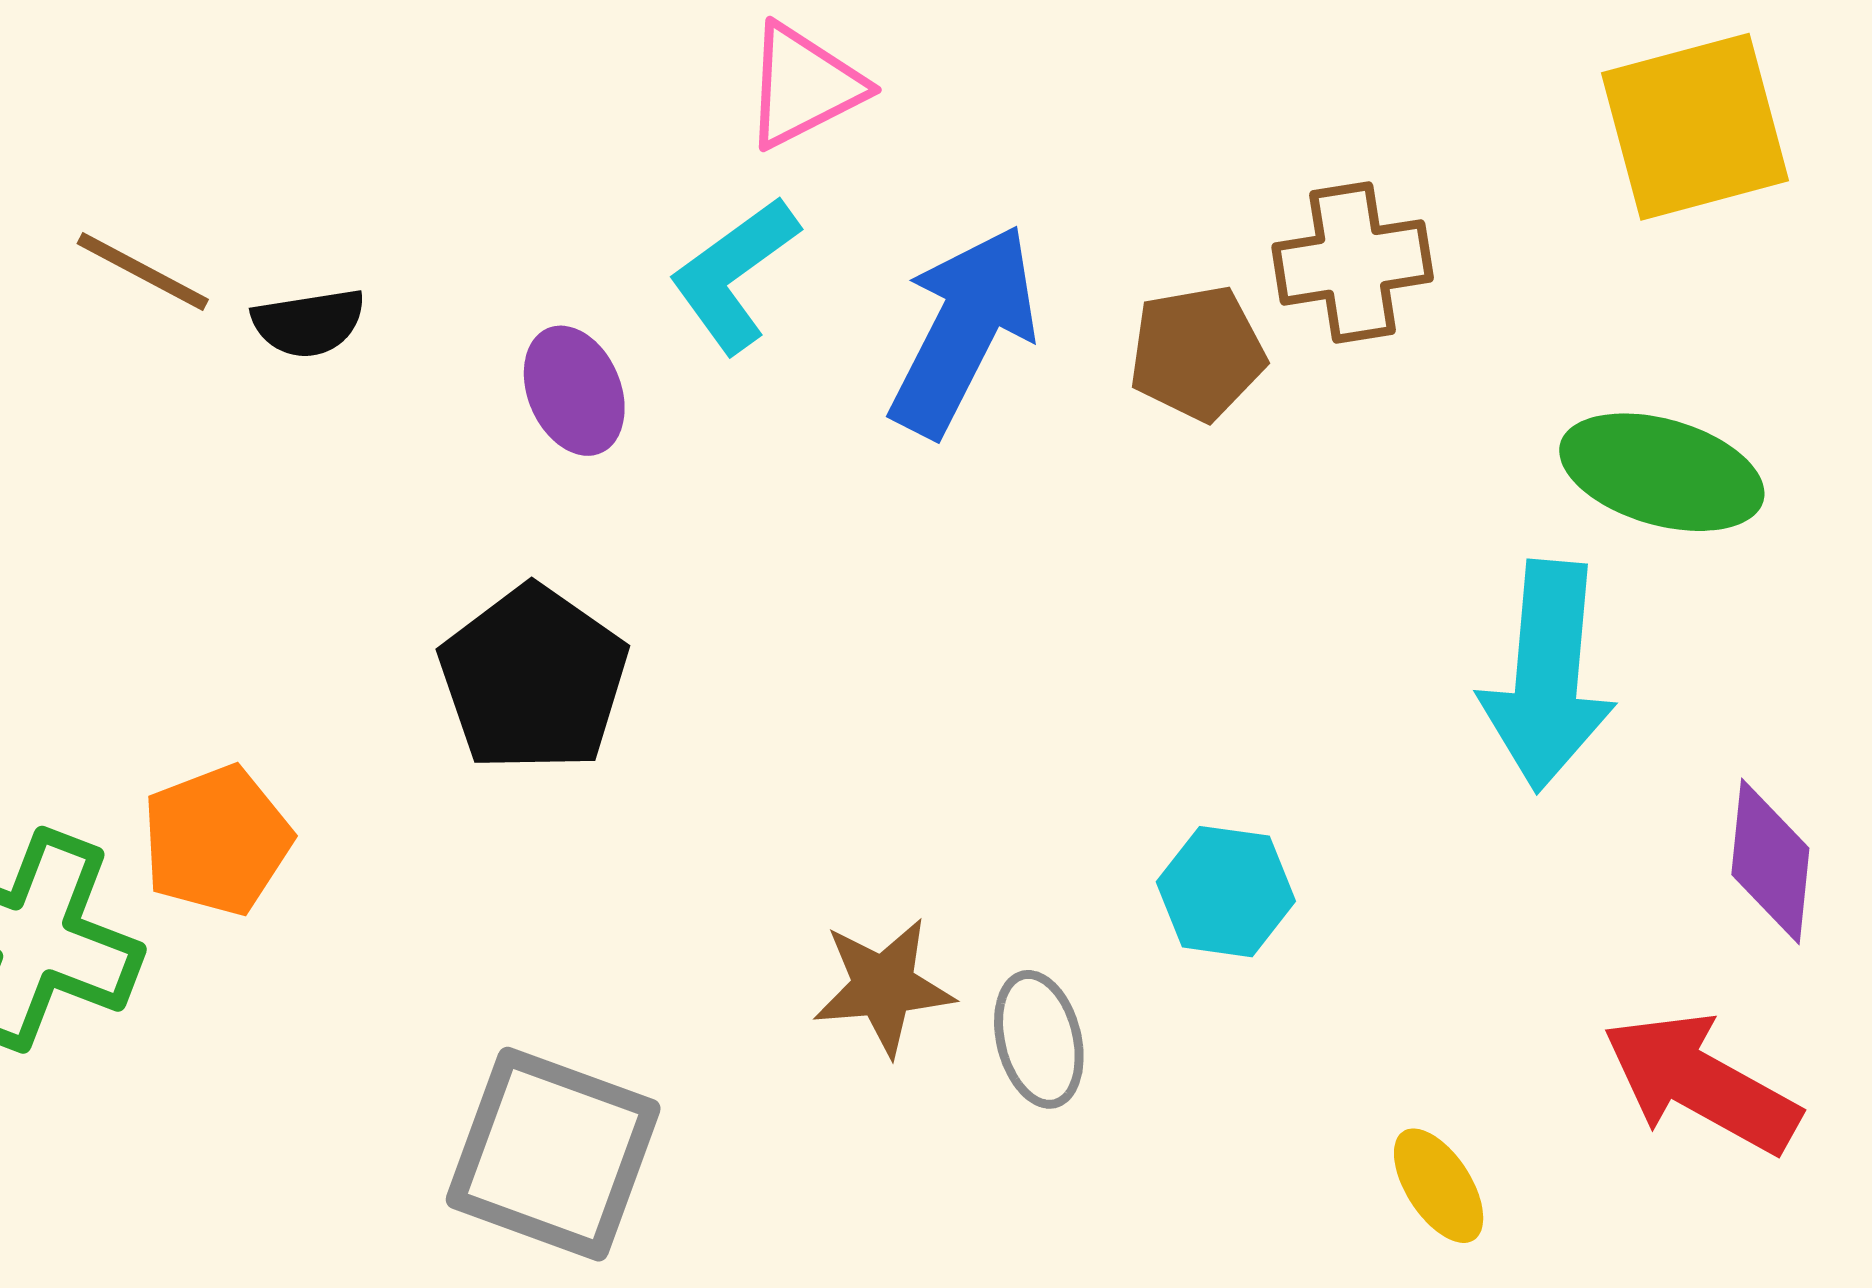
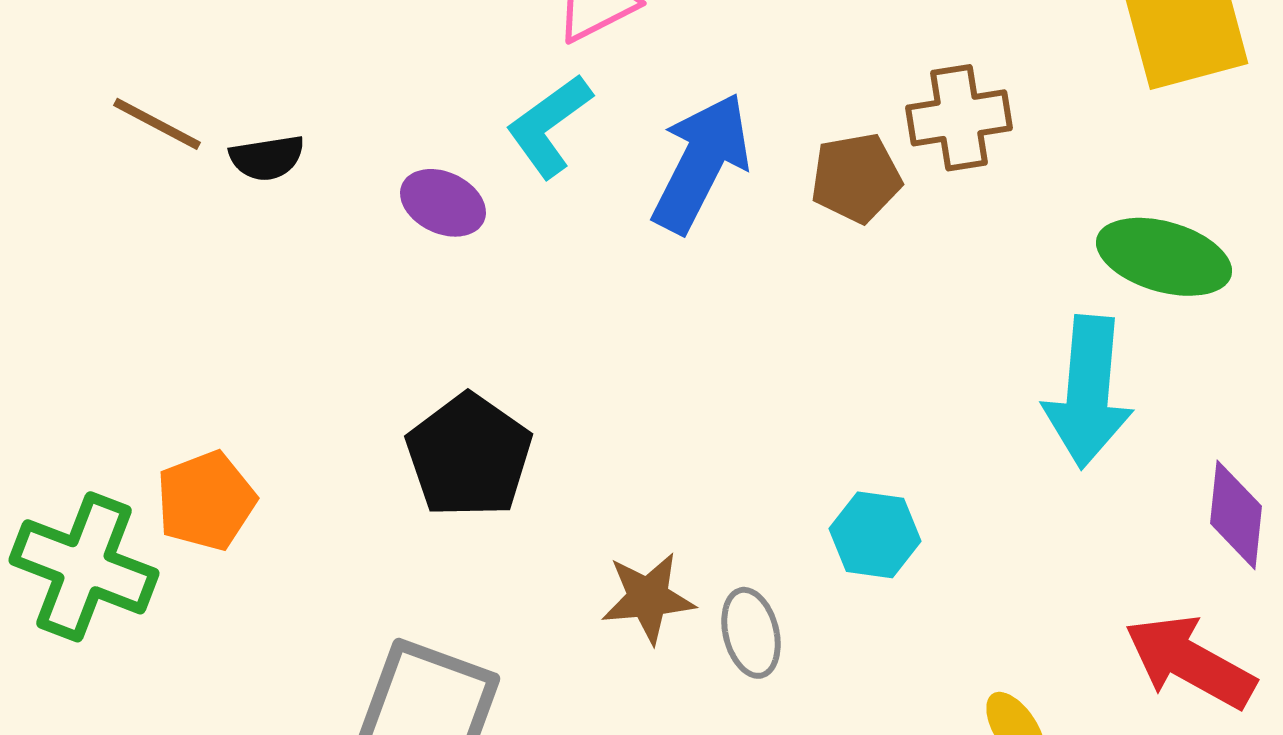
purple ellipse: (574, 391) -> (443, 203), turned -42
black pentagon: (533, 679) -> (469, 456), moved

